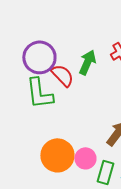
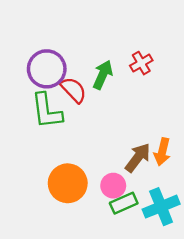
pink circle: (85, 158) -> (113, 186), moved
green rectangle: (105, 172) -> (124, 203), turned 50

